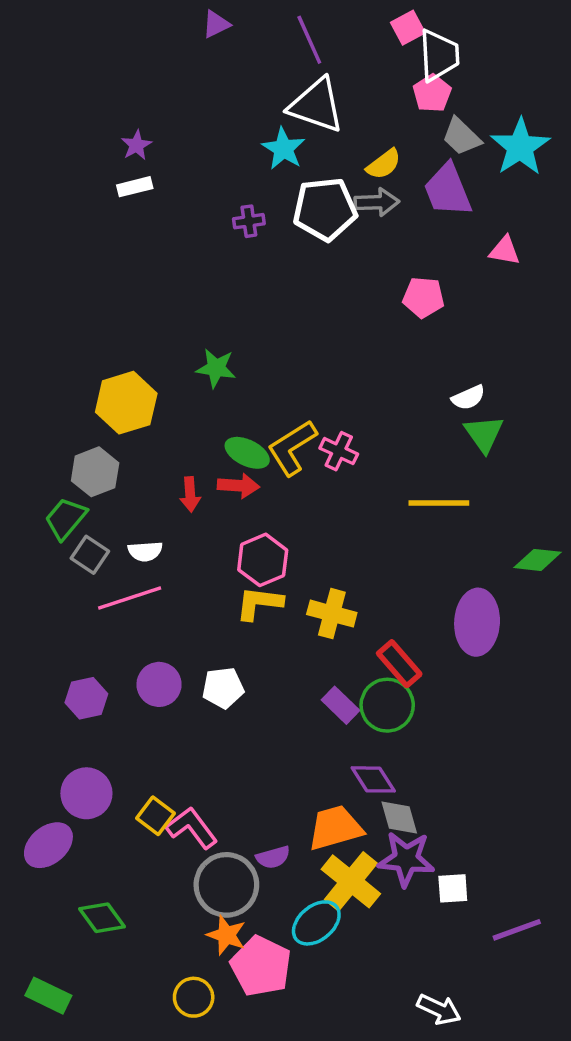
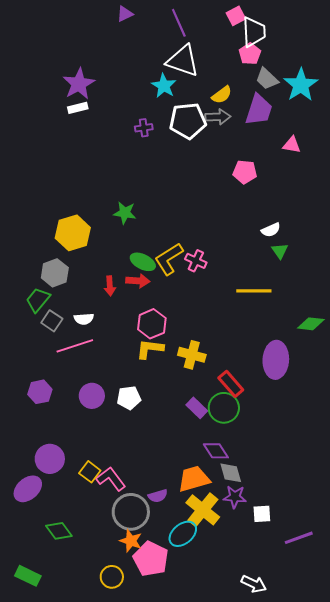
purple star: (137, 145) -> (79, 84), size x1.8
purple trapezoid: (448, 190) -> (259, 110), turned -140
green triangle: (484, 434) -> (280, 251), size x0.7
purple hexagon: (86, 698) -> (40, 392), moved
purple star: (406, 859) -> (235, 497), size x0.7

